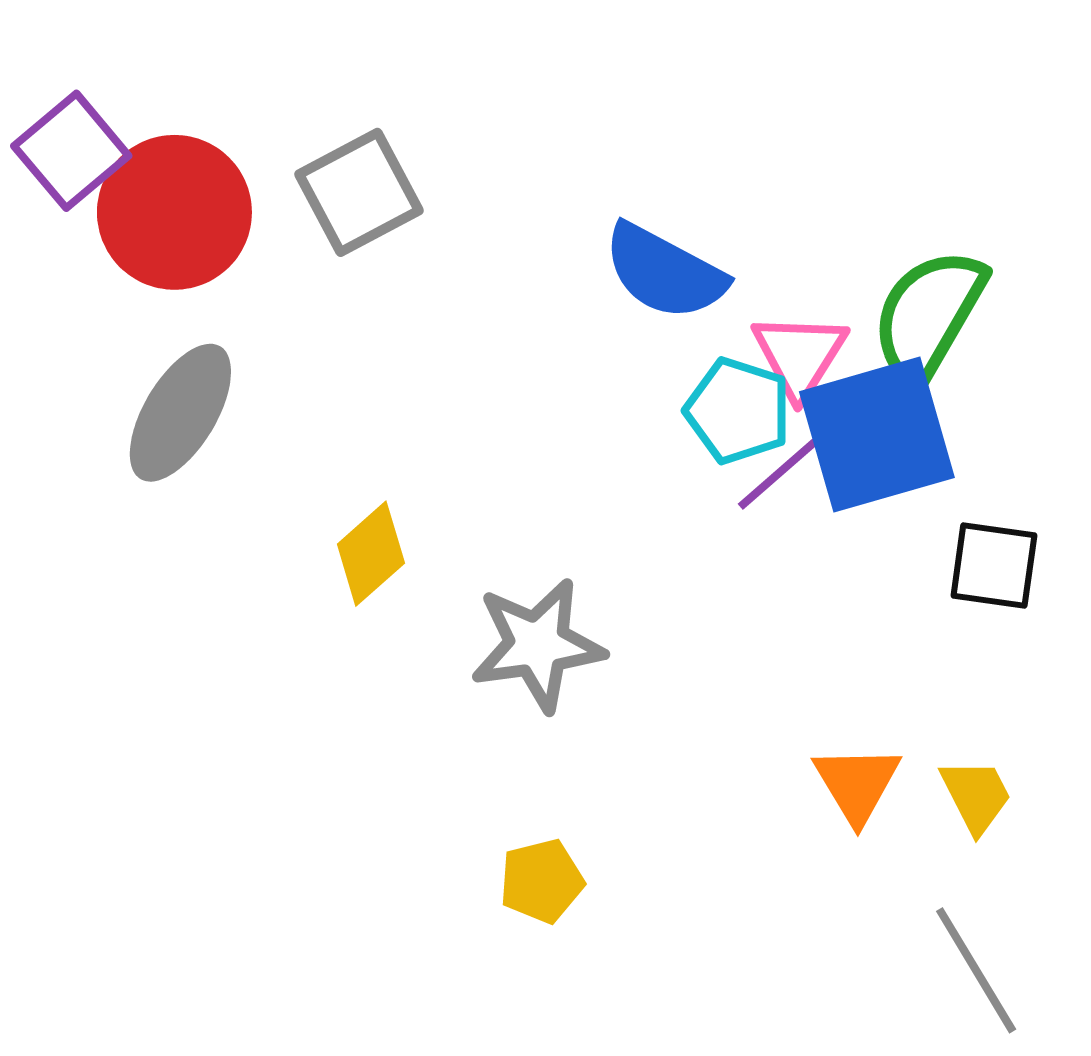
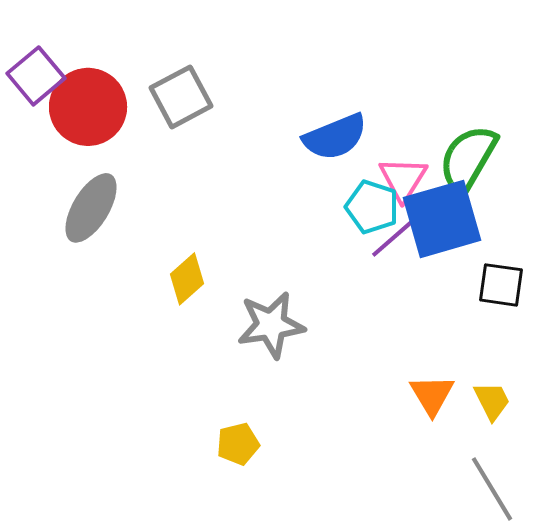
blue semicircle: (665, 272) -> (335, 137), turned -50
yellow pentagon: (542, 881) -> (238, 444), moved

